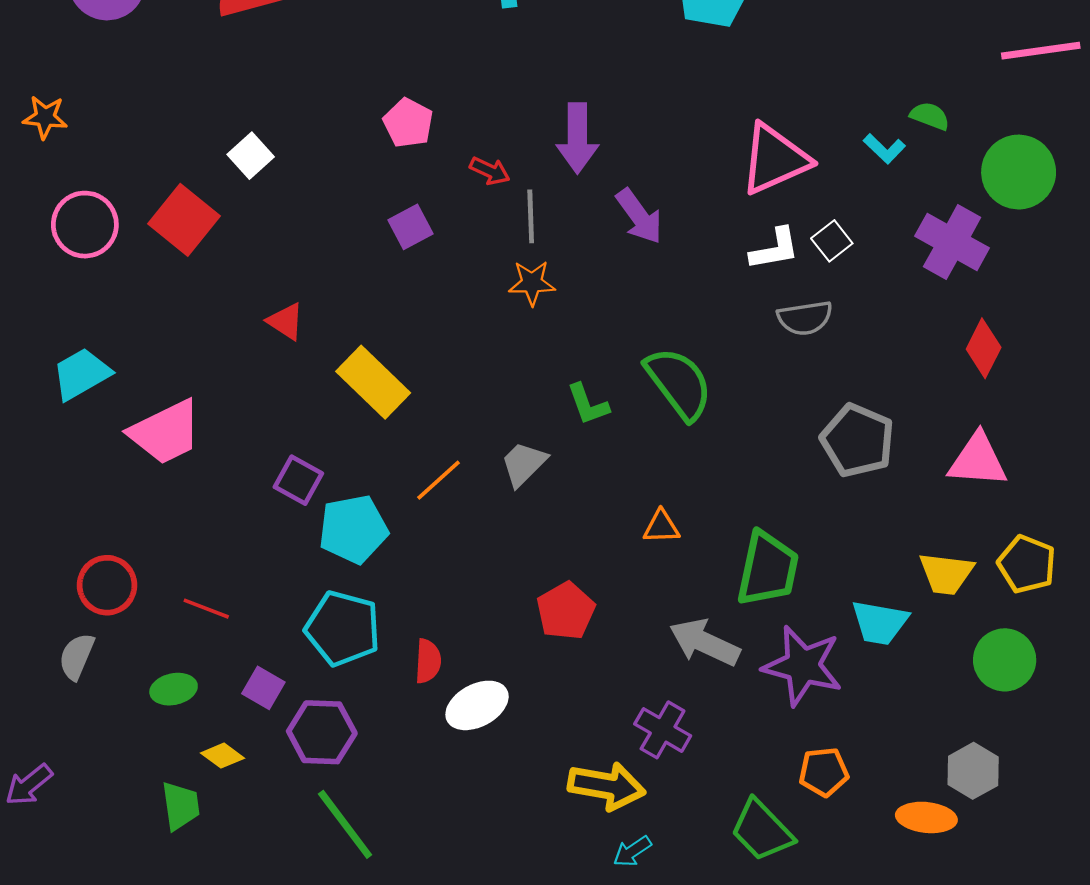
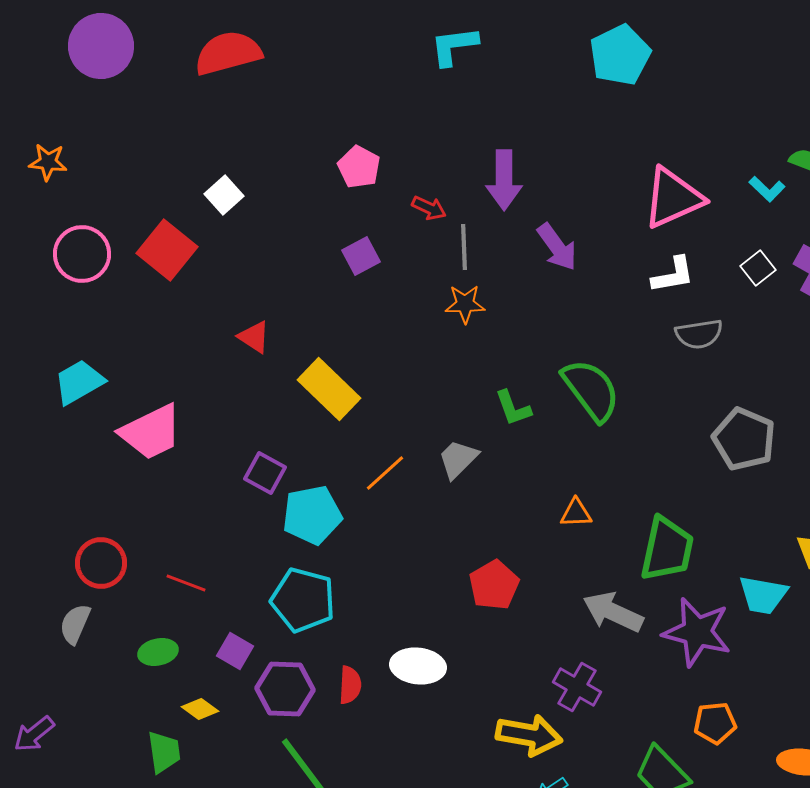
white square: (832, 241) -> (758, 268), moved
red semicircle: (428, 661) -> (350, 685), moved
white ellipse: (477, 705) -> (418, 666), turned 34

